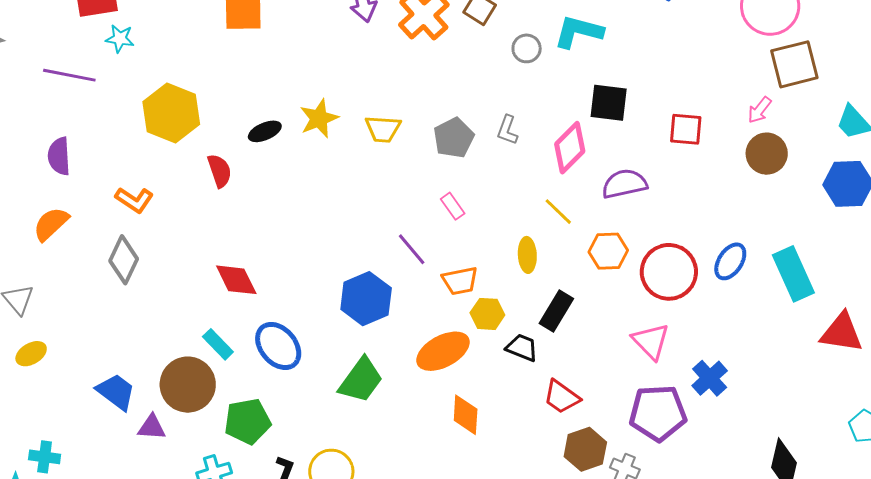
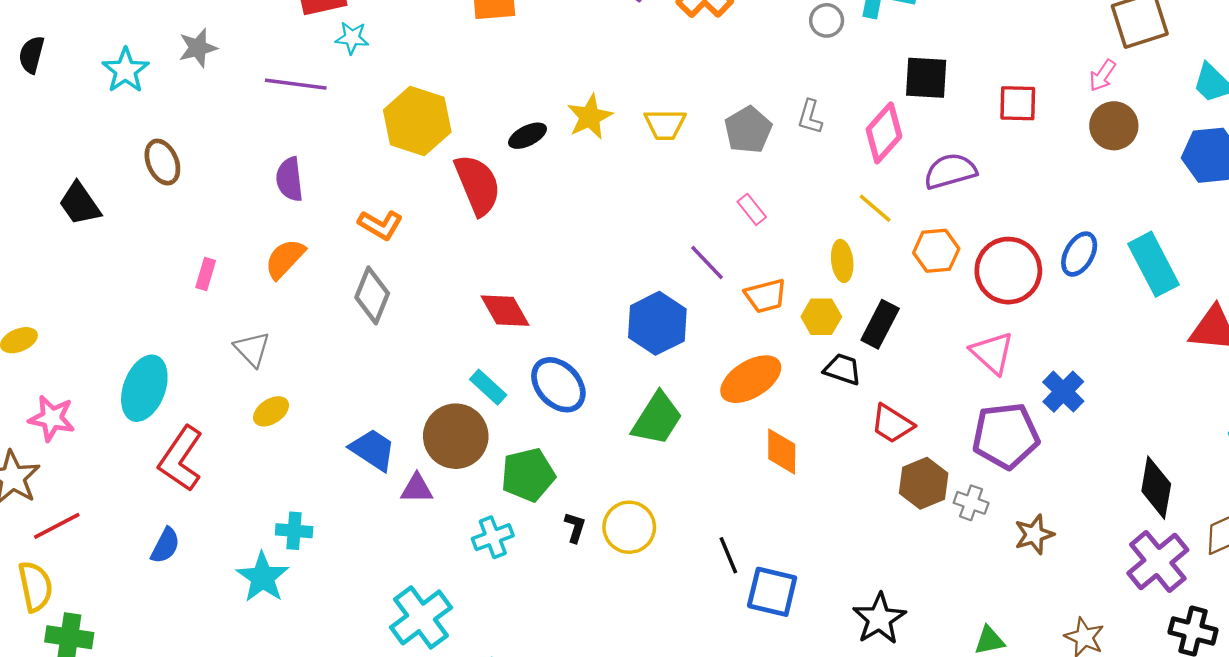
red semicircle: (220, 171) -> (478, 185), size x1.6
yellow hexagon: (487, 314) -> (821, 317), moved

